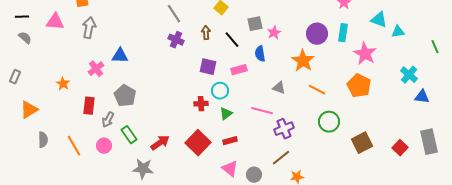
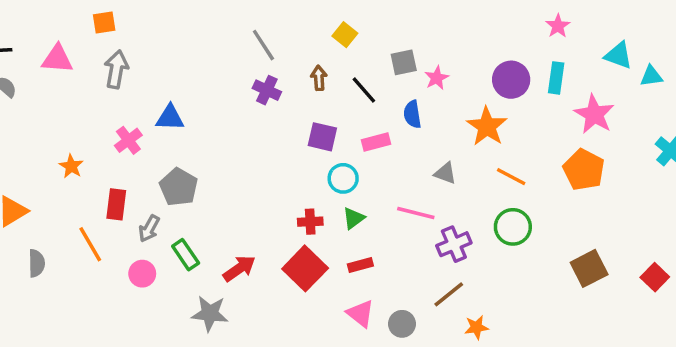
red cross: (201, 104) -> (310, 222), moved
green circle: (329, 122) -> (513, 227), moved
orange line: (74, 146) -> (90, 244), moved

